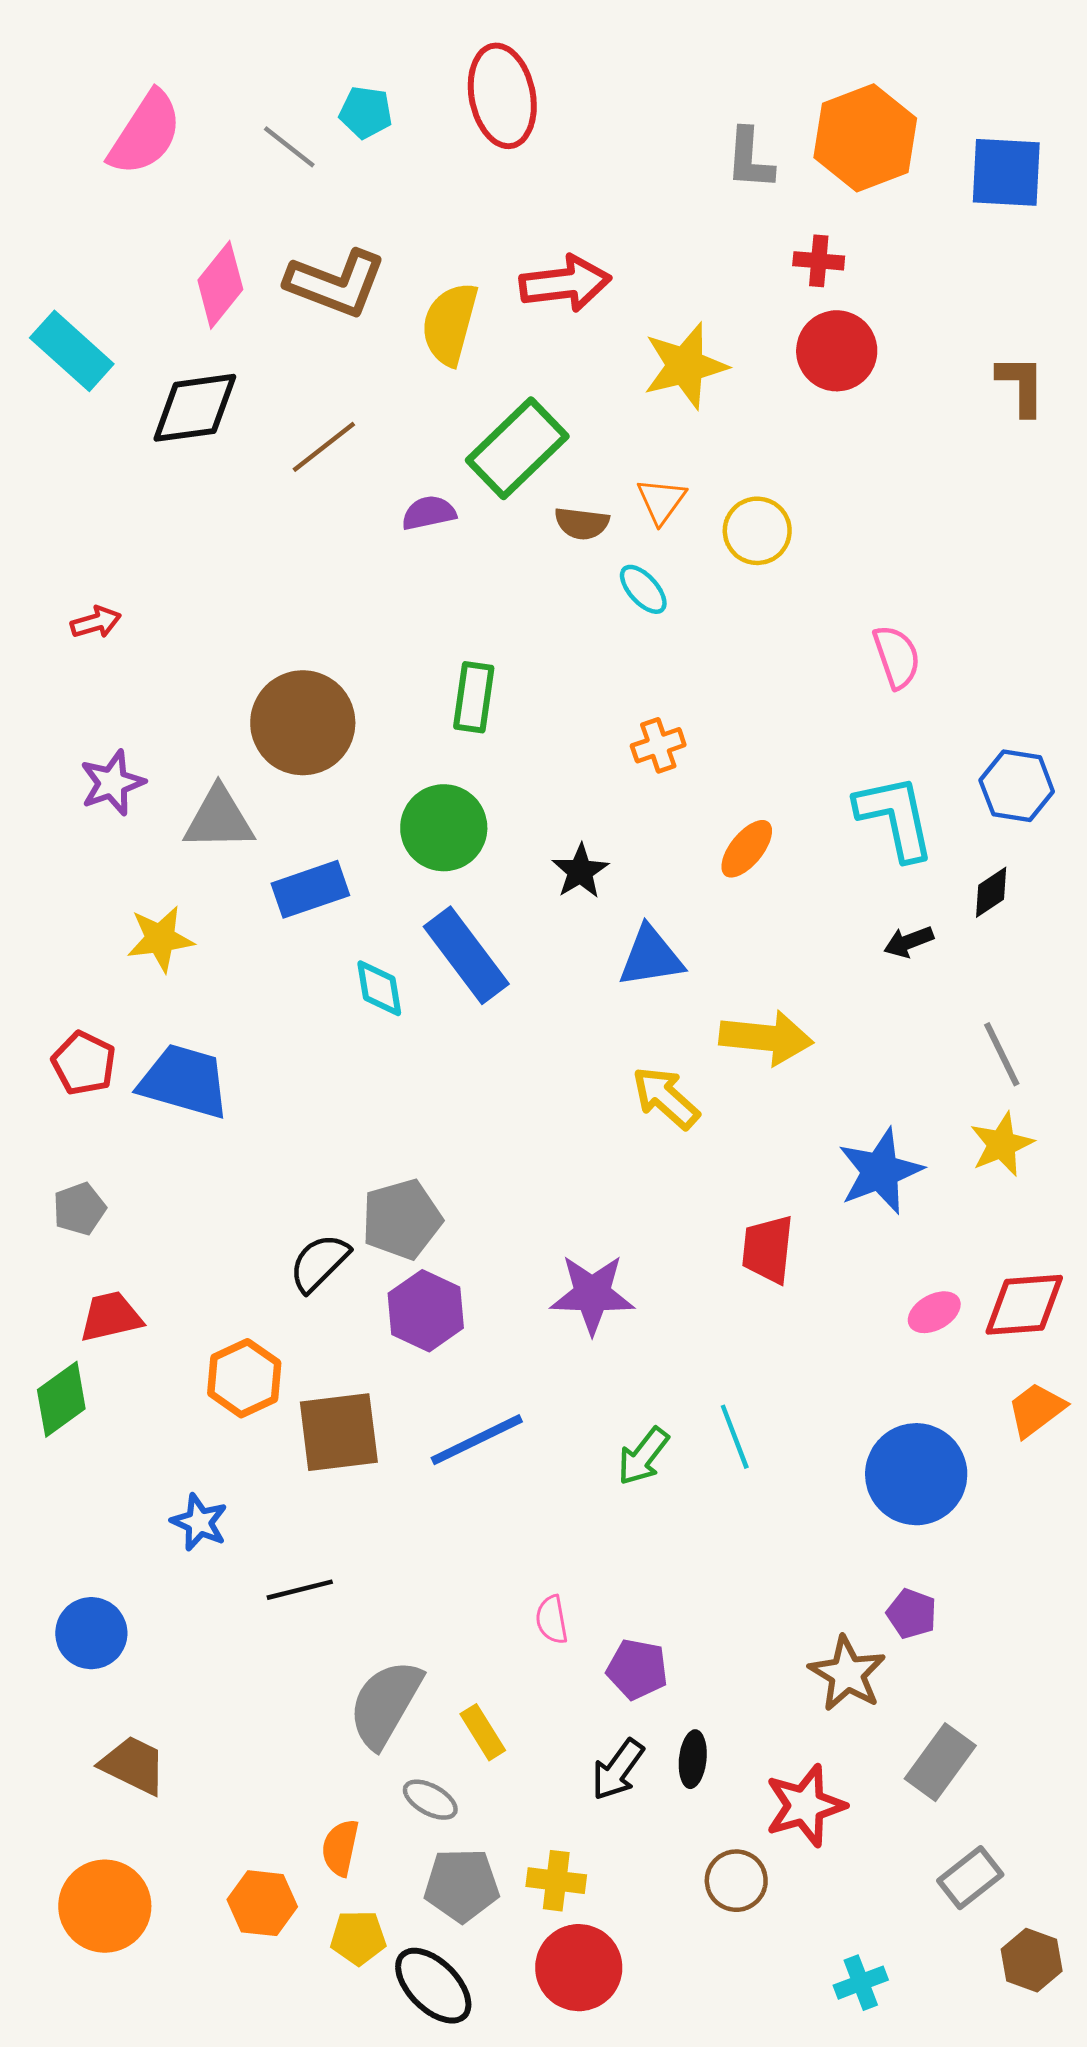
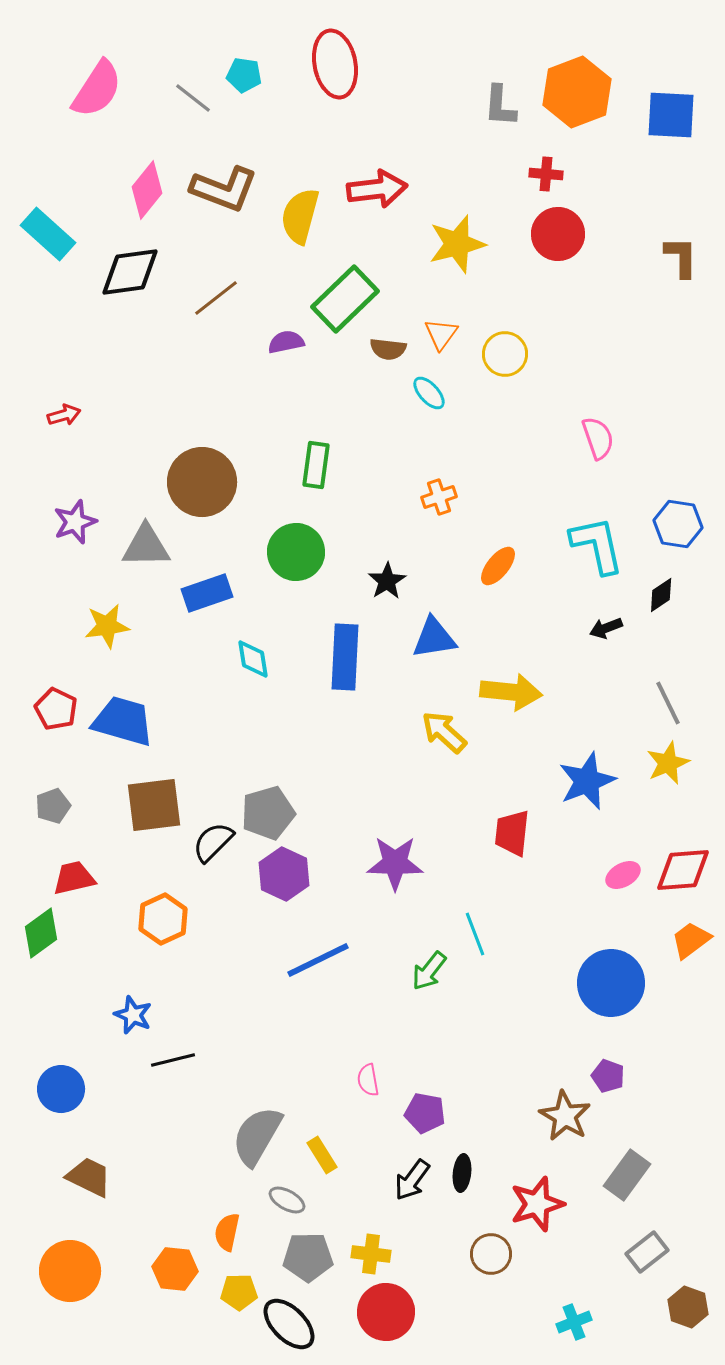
blue rectangle: (466, 955) -> (345, 657), moved, turned 40
brown square: (339, 1432) -> (154, 805), moved
cyan line: (735, 1437) -> (475, 934), moved
black line: (300, 1590) -> (173, 1060), moved

